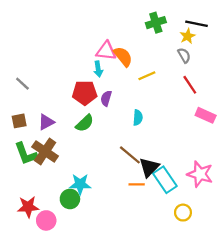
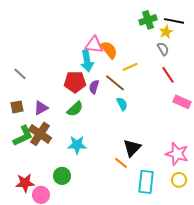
green cross: (156, 23) -> (148, 20), moved
cyan arrow: (98, 69) -> (87, 61), size x1.5
cyan semicircle: (138, 118) -> (122, 104), turned -32
green L-shape: (26, 154) -> (23, 136), turned -95
brown line: (130, 155) -> (115, 83), moved
cyan rectangle: (165, 180) -> (146, 182), moved, turned 40
cyan star: (80, 184) -> (77, 145), moved
orange line: (137, 184) -> (121, 163), turned 40
yellow circle: (183, 213) -> (179, 180), moved

